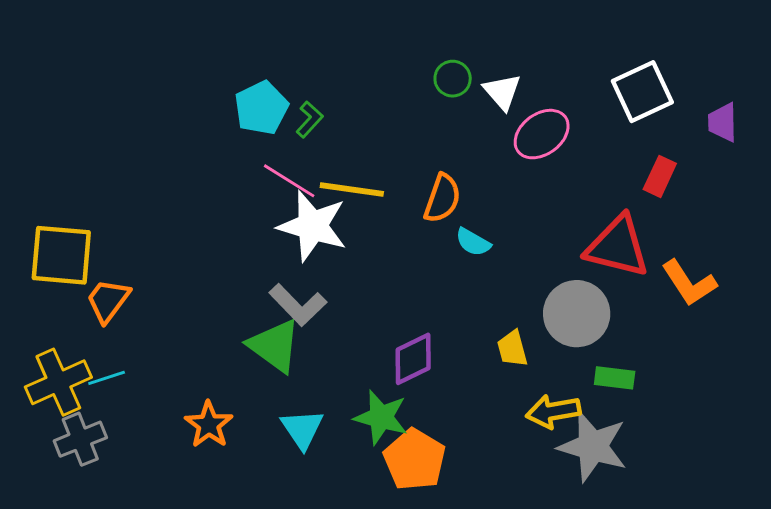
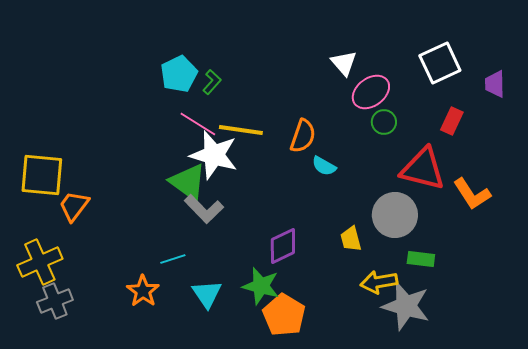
green circle: (453, 79) -> (384, 122), moved
green triangle: (274, 346) -> (188, 182), moved
cyan line: (107, 378) -> (173, 259), moved

